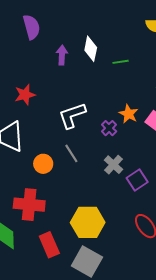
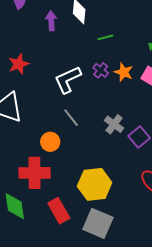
green line: (121, 62) -> (105, 37), moved
purple cross: (109, 128) -> (101, 70), moved
orange circle: (43, 164) -> (50, 142), moved

